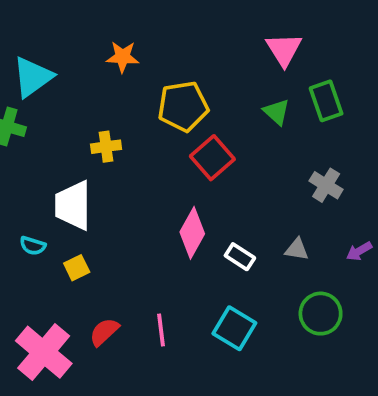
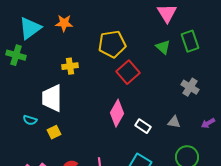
orange star: (123, 57) -> (64, 23), moved

